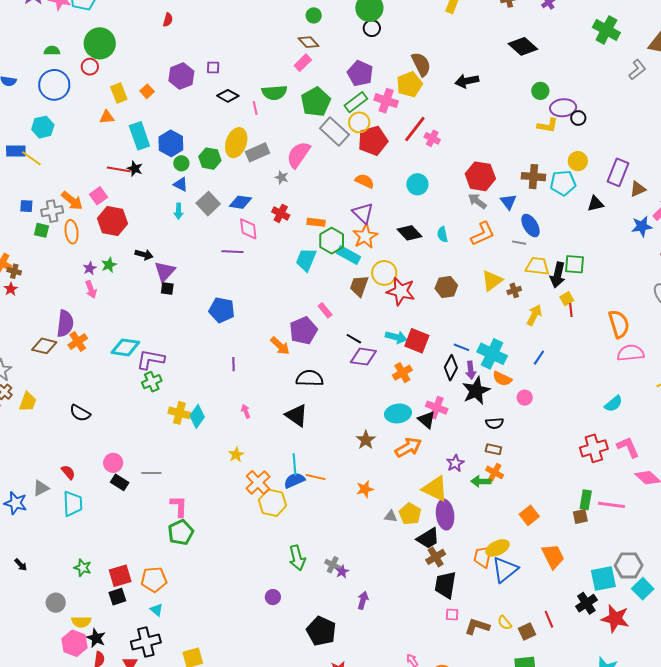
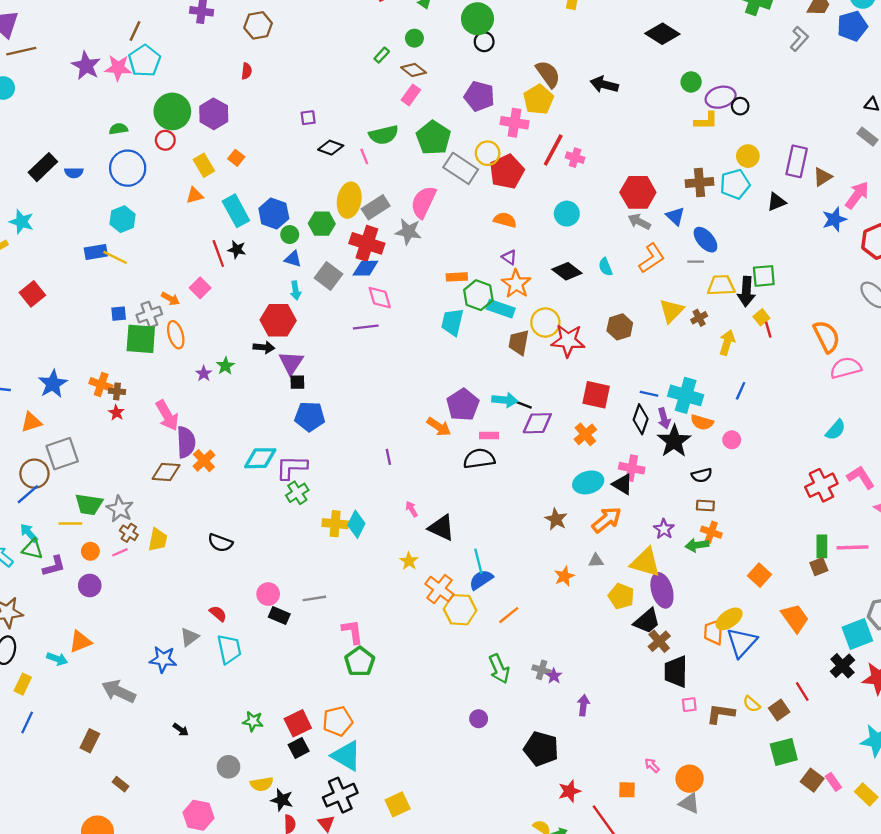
purple hexagon: (181, 76) -> (214, 114), moved
black arrow: (467, 81) -> (604, 85), turned 35
green rectangle: (356, 102) -> (382, 55), moved, size x0.6
red line: (119, 169) -> (218, 253), turned 70
gray star: (282, 177) -> (408, 232), size x1.6
orange arrow: (72, 201) -> (170, 299), size x0.7
red cross: (281, 213) -> (367, 243), moved, size x1.6
purple triangle: (363, 213) -> (509, 257), size x0.6
red hexagon: (113, 221) -> (278, 320), moved
green square: (42, 230) -> (141, 339), size x1.8
pink arrow: (91, 289) -> (167, 415), moved, size x1.5
blue pentagon: (222, 310) -> (310, 416), moved
pink rectangle: (325, 310) -> (489, 435), moved, turned -42
cyan arrow: (396, 337) -> (505, 400), moved
black triangle: (297, 415) -> (441, 528), moved
orange line: (316, 477) -> (509, 615), moved, turned -42
gray triangle: (391, 516) -> (596, 561), moved
cyan triangle: (156, 610) -> (346, 756), size x2.0
pink hexagon: (75, 643) -> (198, 815), moved

